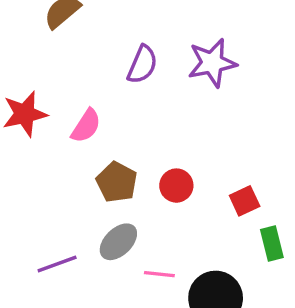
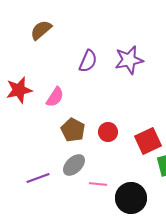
red square: (245, 201) -> (148, 141), size x1.5

